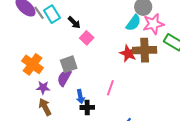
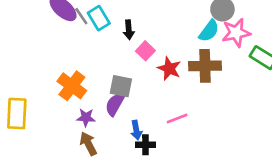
black arrow: (74, 23) -> (129, 30), turned 40
brown cross: (145, 50) -> (205, 66), moved
red star: (128, 53) -> (169, 69), moved
gray square: (69, 64) -> (121, 86), turned 30
pink line: (110, 88) -> (177, 118), turned 49

